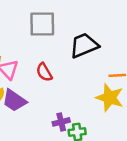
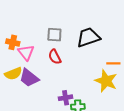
gray square: (42, 24) -> (54, 35), moved, size x0.7

